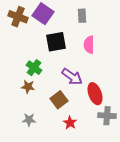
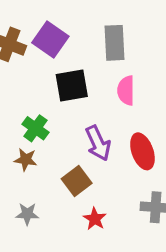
gray rectangle: (82, 16) -> (114, 43), size x1.5
purple arrow: (72, 77) -> (98, 143), turned 30
red ellipse: (95, 94) -> (142, 151), moved

